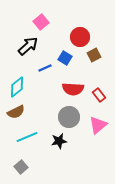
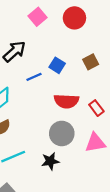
pink square: (41, 22) -> (37, 17), moved
red circle: (80, 37) -> (74, 18), moved
pink triangle: (98, 125) -> (95, 143), turned 30

